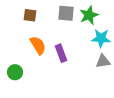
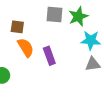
brown square: (30, 15) -> (17, 27), moved

